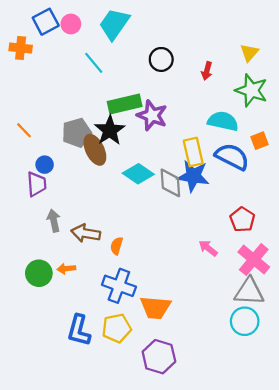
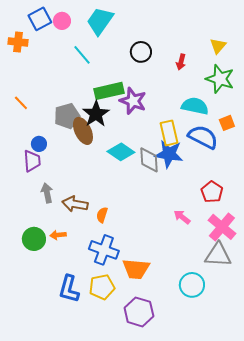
orange line: (24, 130) -> (21, 103), moved
cyan circle: (245, 321) -> (192, 285), moved

